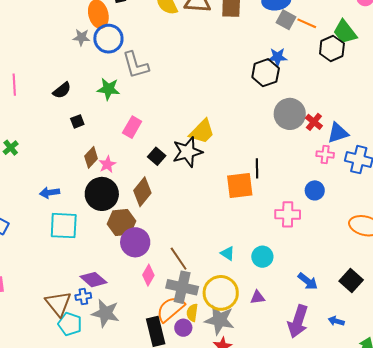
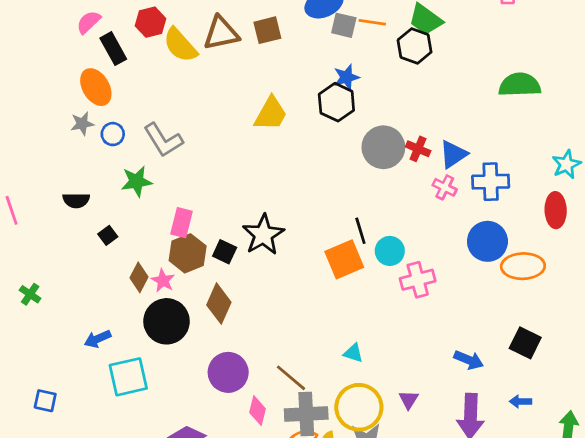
blue circle: (108, 39) -> (113, 134), moved, size x0.6
black semicircle: (62, 90) -> (76, 200), turned 54
yellow trapezoid: (202, 132) -> (271, 114), moved
pink cross: (325, 154) -> (445, 187), turned 36
blue circle: (315, 190) -> (487, 241), moved, size x1.5
brown hexagon: (121, 222) -> (188, 253), moved
cyan circle: (262, 257) -> (390, 251), moved
purple triangle: (257, 297) -> (409, 400), turned -35

